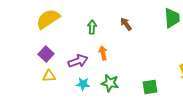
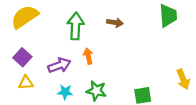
brown arrow: (126, 24) -> (115, 23), turned 136
green arrow: (92, 27) -> (76, 26), size x1.6

